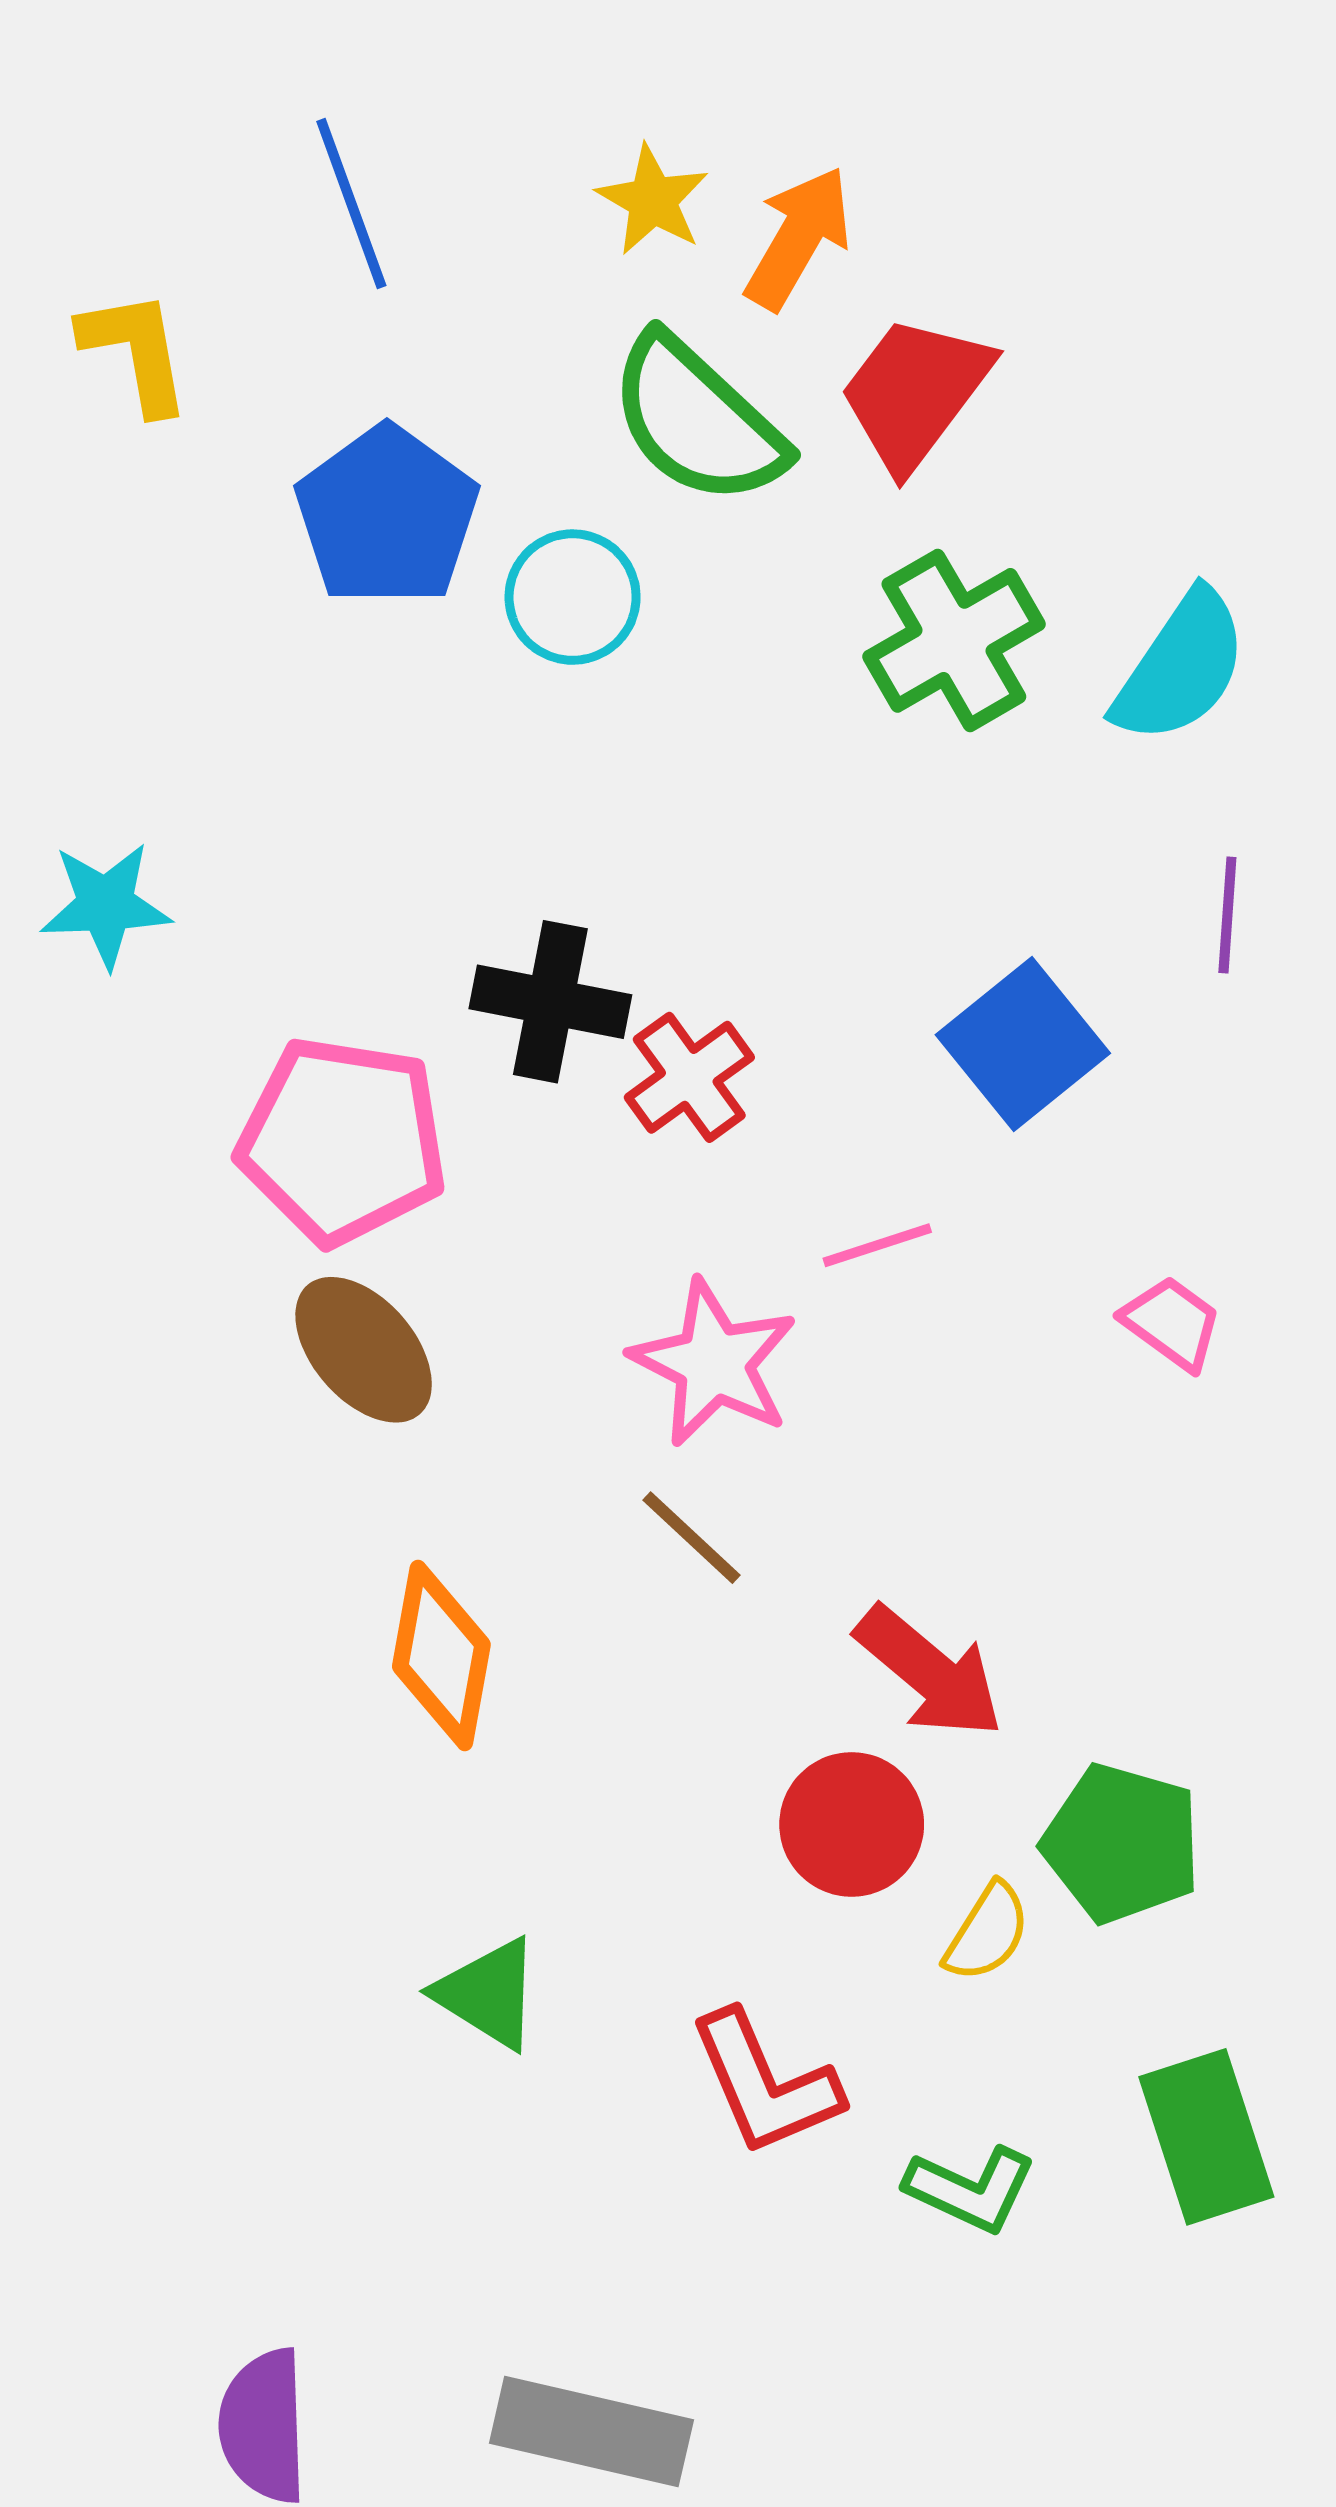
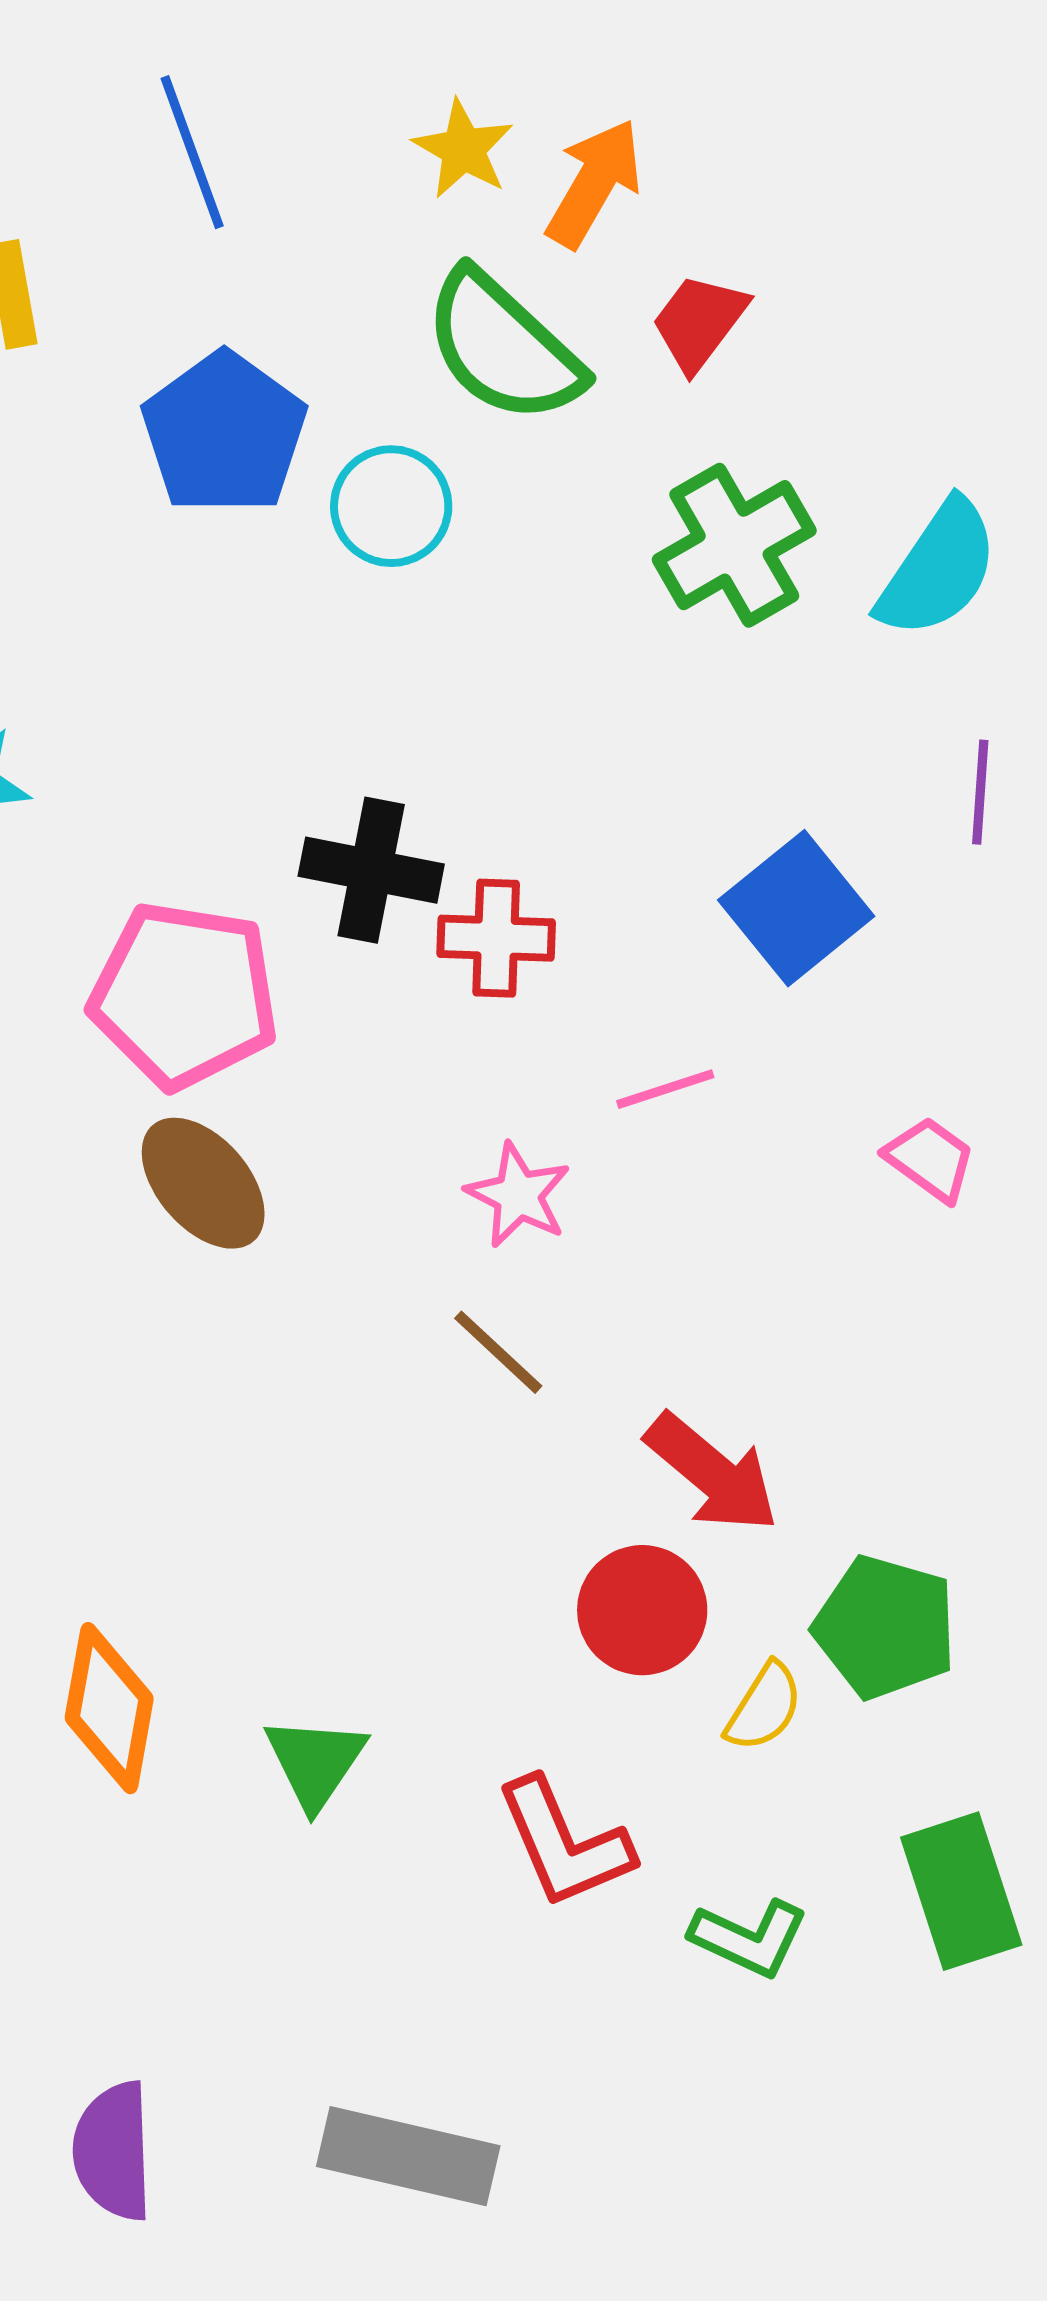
red trapezoid: (915, 392) -> (699, 322), size x0.7
red cross: (689, 1077) -> (496, 938), turned 38
pink star: (714, 1363) -> (518, 1195), size x0.7
orange diamond: (441, 1655) -> (109, 1708), moved
green triangle: (488, 1993) -> (315, 1762), turned 32

